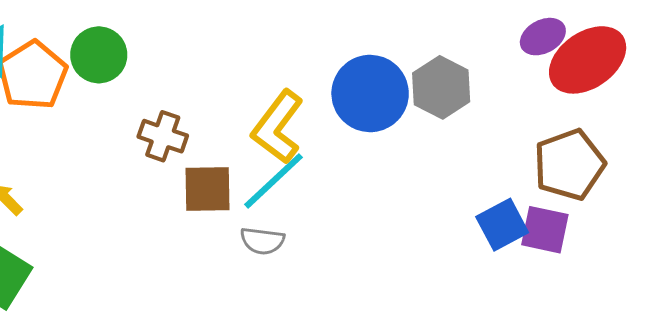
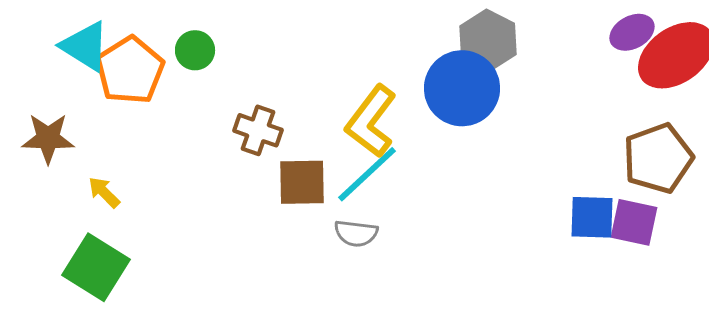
green circle: (99, 55) -> (195, 50), size x0.7
gray hexagon: (441, 87) -> (488, 40), moved
blue square: (502, 225) -> (592, 217), turned 30

